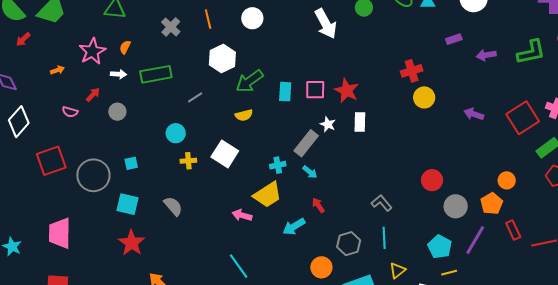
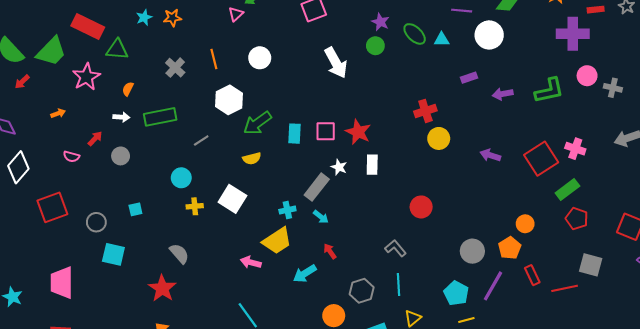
pink star: (92, 51) -> (86, 77), moved
gray circle: (93, 175) -> (96, 222), size x0.6
red circle: (432, 180) -> (421, 207), moved
cyan square: (128, 204) -> (113, 254), moved
red star: (132, 243) -> (162, 288), moved

